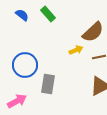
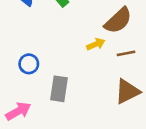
blue circle: (25, 65) -> (29, 64), size x0.6

